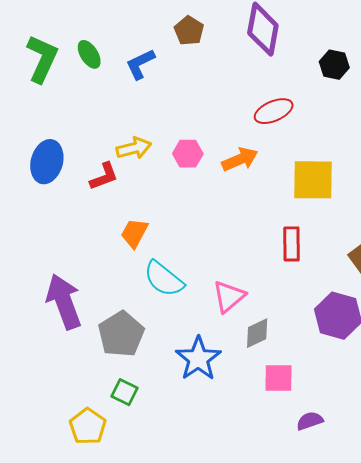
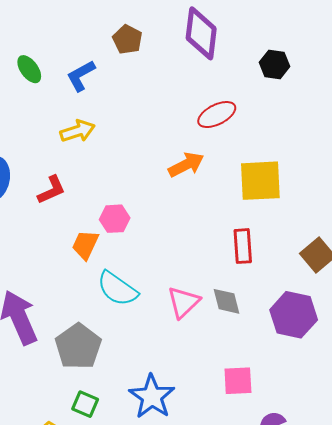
yellow arrow: (134, 148) -> (78, 131), moved
pink hexagon: (188, 154) -> (115, 219), moved
gray diamond: (257, 333) -> (226, 301), moved, turned -76
blue star: (198, 359) -> (152, 397), moved

